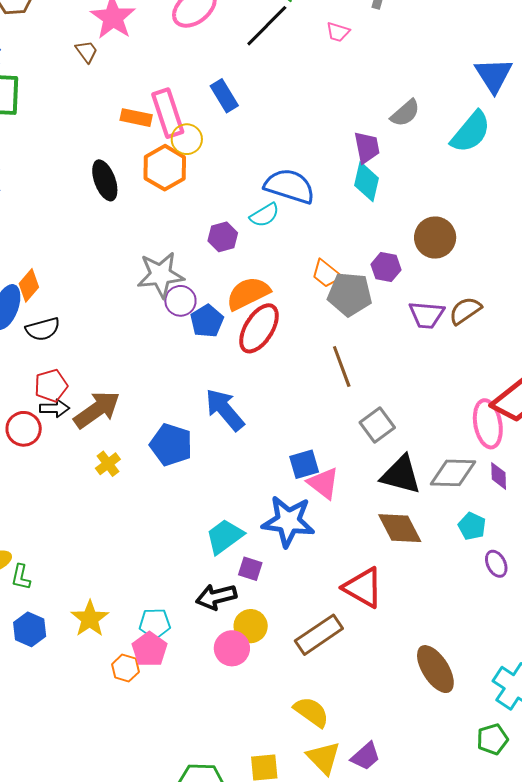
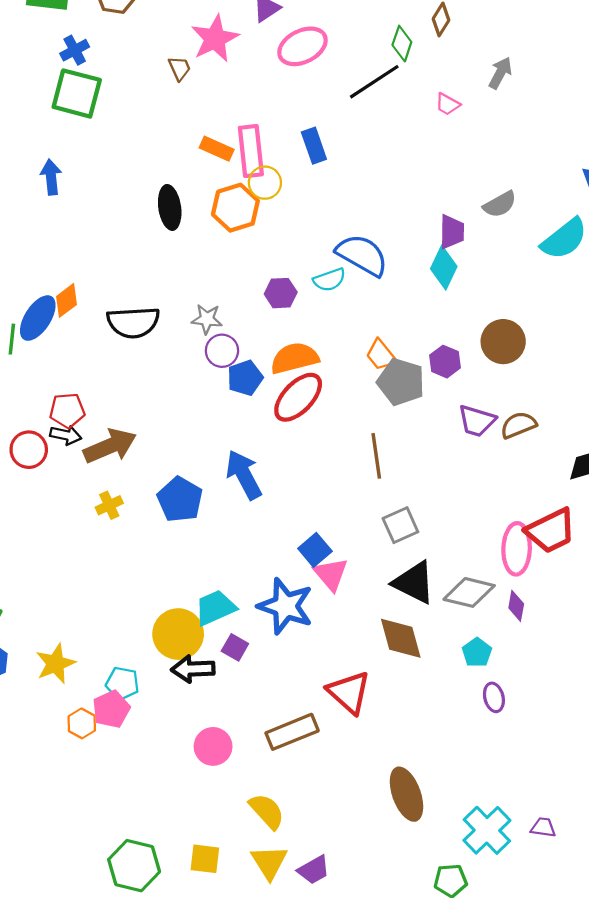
gray star: (161, 275) -> (207, 319), size x0.6
black semicircle: (43, 329) -> (133, 322), moved, size x1.4
blue square: (304, 464) -> (315, 550), turned -36
yellow circle: (251, 626) -> (178, 634), moved, size x1.4
pink circle: (232, 648) -> (213, 746), moved

